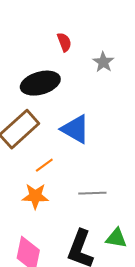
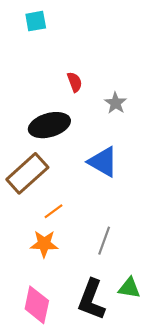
blue triangle: (75, 129) -> (103, 162), moved
gray line: (92, 193) -> (104, 241), turned -68

